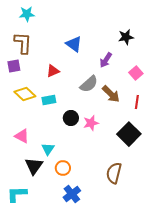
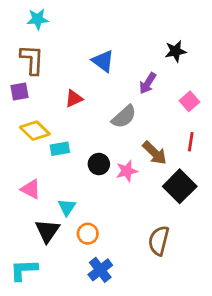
brown arrow: (111, 94) -> (155, 153), moved
cyan rectangle: (49, 100) -> (60, 149), moved

